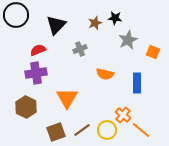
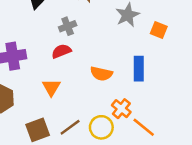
red semicircle: (38, 50) -> (61, 51), moved
orange semicircle: (105, 74) -> (101, 74), moved
orange triangle: (67, 98) -> (51, 87), size x0.7

